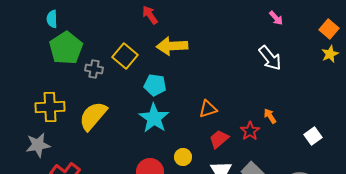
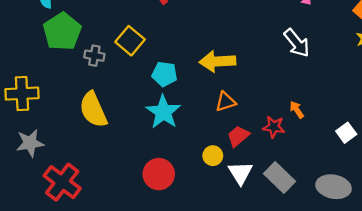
yellow arrow: (172, 46) -> (217, 61), moved
yellow cross: (50, 107) -> (22, 94), moved
yellow semicircle: (93, 116) -> (93, 110), turned -64
red star: (250, 131) -> (274, 127), turned -30
yellow circle: (183, 157) -> (213, 156), moved

